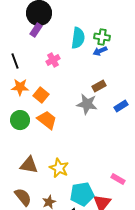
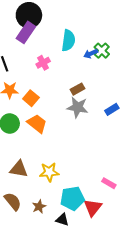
purple rectangle: (36, 30) -> (26, 32), size x1.5
green cross: (102, 37) -> (102, 51), moved, turned 35
brown rectangle: (99, 86) -> (77, 89), moved
yellow star: (59, 168) -> (49, 172), turned -30

